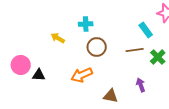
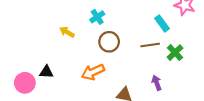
cyan cross: (86, 24) -> (97, 17), turned -32
pink circle: (21, 65) -> (25, 83), moved

